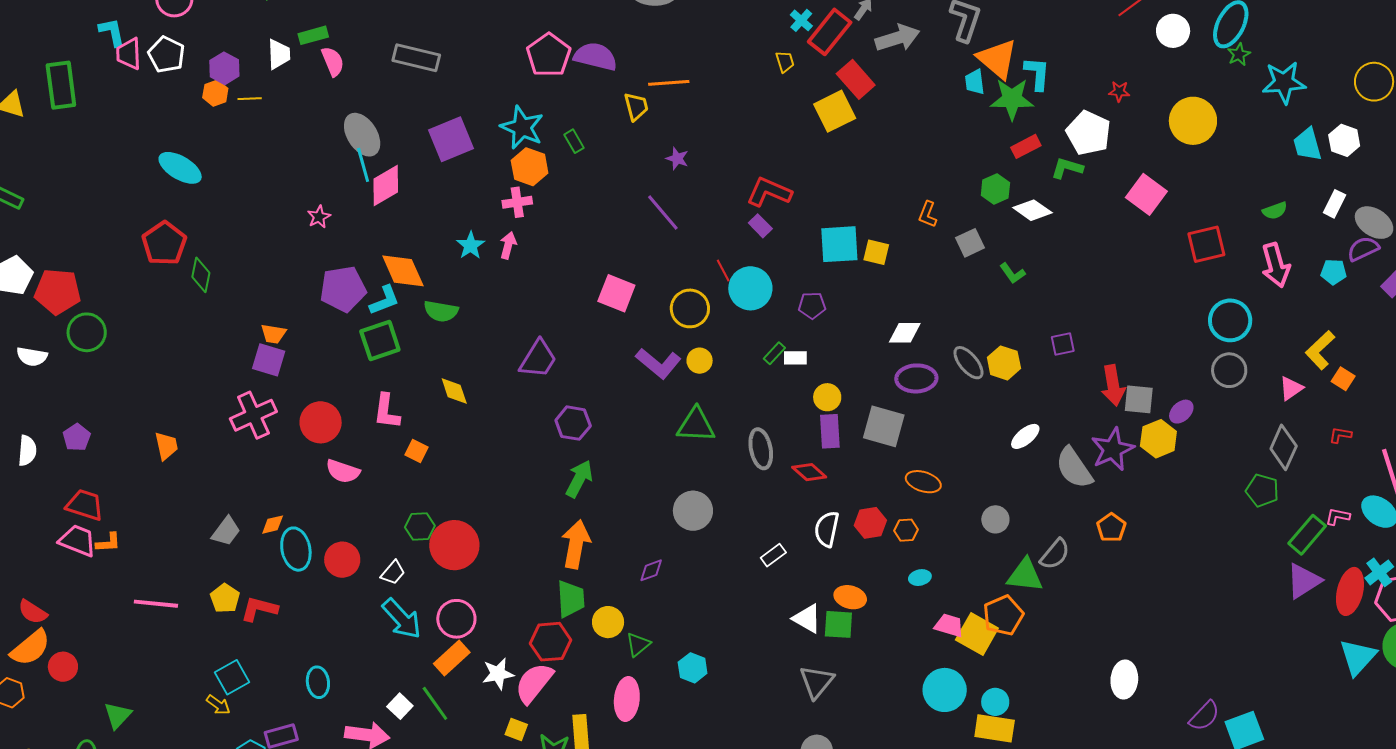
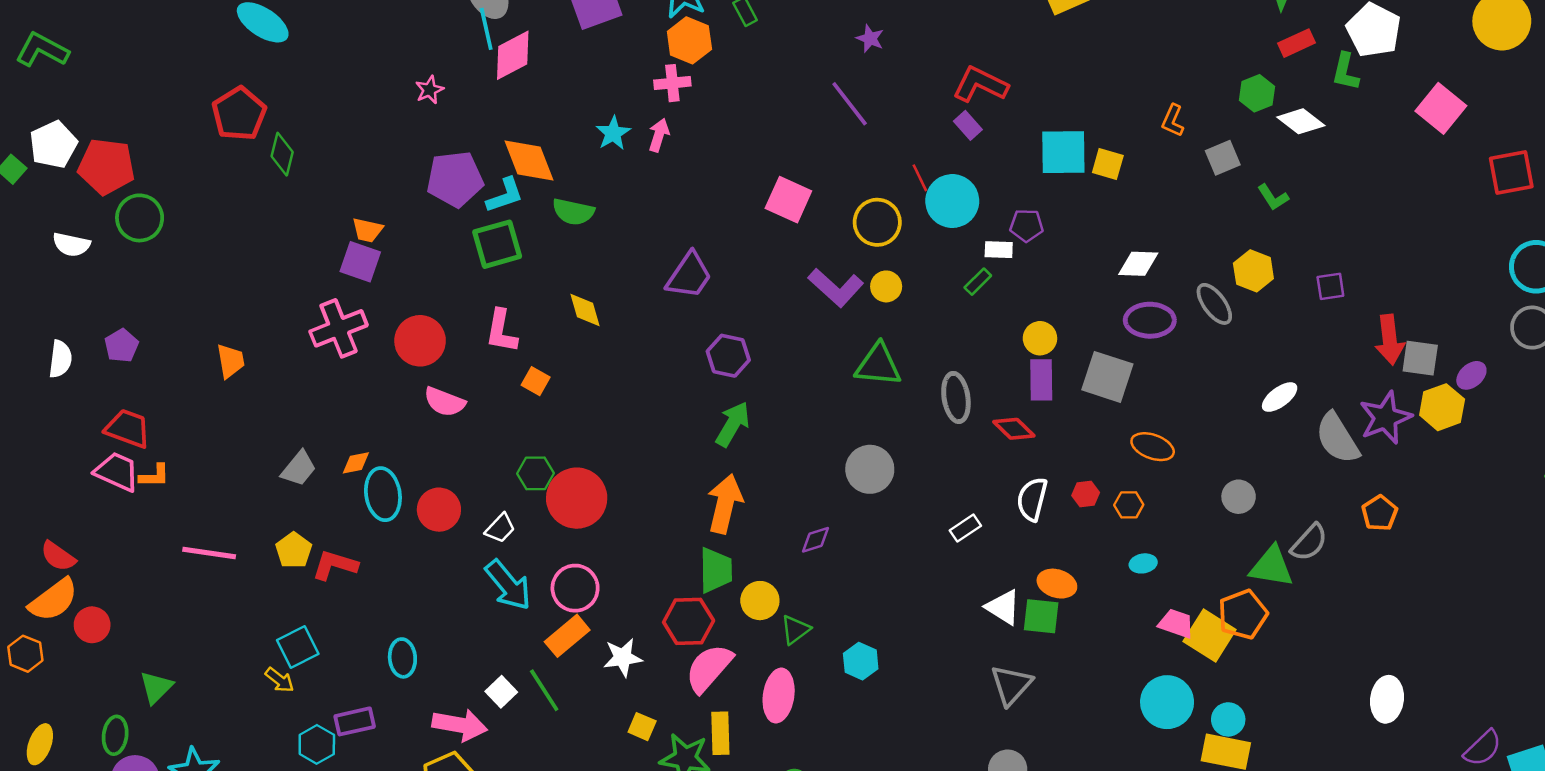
green L-shape: (1067, 168) -> (1345, 72), turned -96
white rectangle: (795, 358) -> (999, 250), moved
yellow hexagon: (1004, 363) -> (1253, 271), moved
red hexagon: (870, 523) -> (1086, 494), size x0.7
pink semicircle: (534, 683) -> (709, 668), moved

